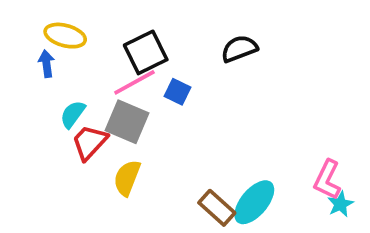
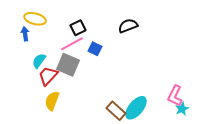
black square: (146, 52) -> (78, 28), size x0.7
yellow semicircle: (127, 178) -> (52, 101), moved

